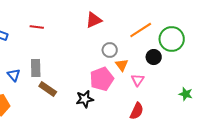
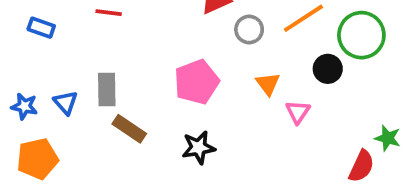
gray circle: (110, 50) -> (249, 29), moved
pink pentagon: (102, 79) -> (197, 82), moved
red semicircle: (137, 111) -> (361, 166), moved

